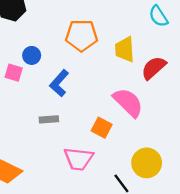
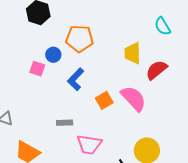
orange pentagon: (82, 35) -> (80, 39), moved
gray rectangle: (49, 119) -> (65, 123), moved
orange square: (102, 128) -> (104, 100), moved, turned 30

